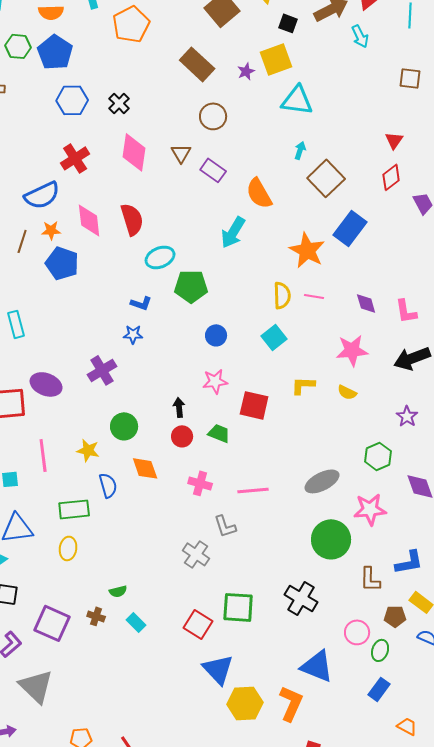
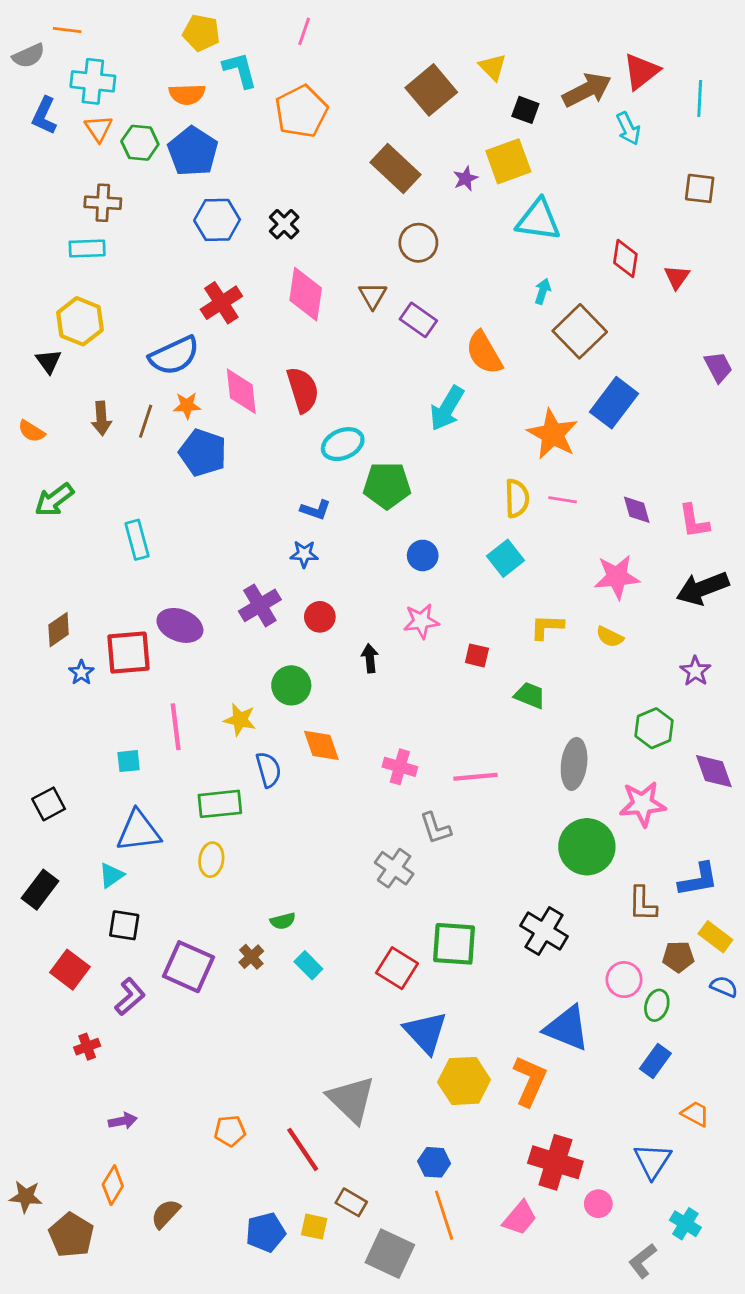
red diamond: (391, 177) -> (625, 258), moved, turned -44
red square: (254, 405) -> (477, 655), size x0.6
green trapezoid: (219, 433) -> (530, 695), moved
red circle: (182, 436) -> (320, 617), moved
gray ellipse: (322, 481) -> (574, 764), turned -56
brown cross: (96, 616) -> (251, 957), turned 30
gray triangle: (36, 686) -> (351, 1099), moved

